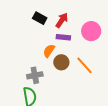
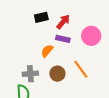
black rectangle: (40, 18) -> (41, 17), turned -48
brown circle: (61, 62) -> (57, 74), moved

